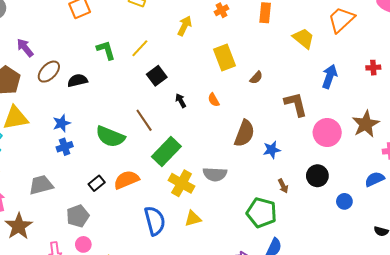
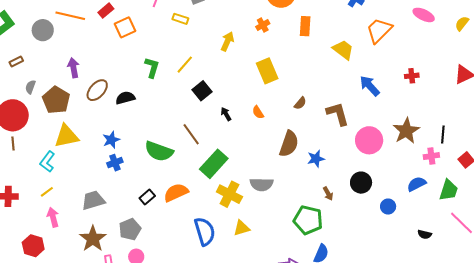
purple arrow: (25, 48) -> (73, 68), turned 30
green L-shape: (106, 50) -> (152, 67), turned 35
blue arrow: (330, 76) -> (370, 86), turned -60
brown semicircle: (256, 78) -> (300, 103), moved
brown star: (19, 226) -> (93, 239), moved

